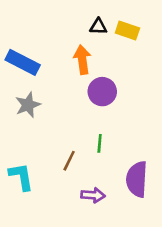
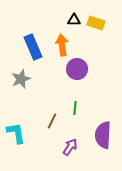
blue rectangle: (23, 62) -> (33, 47), moved, turned 40
purple arrow: (93, 195) -> (70, 147), turned -60

